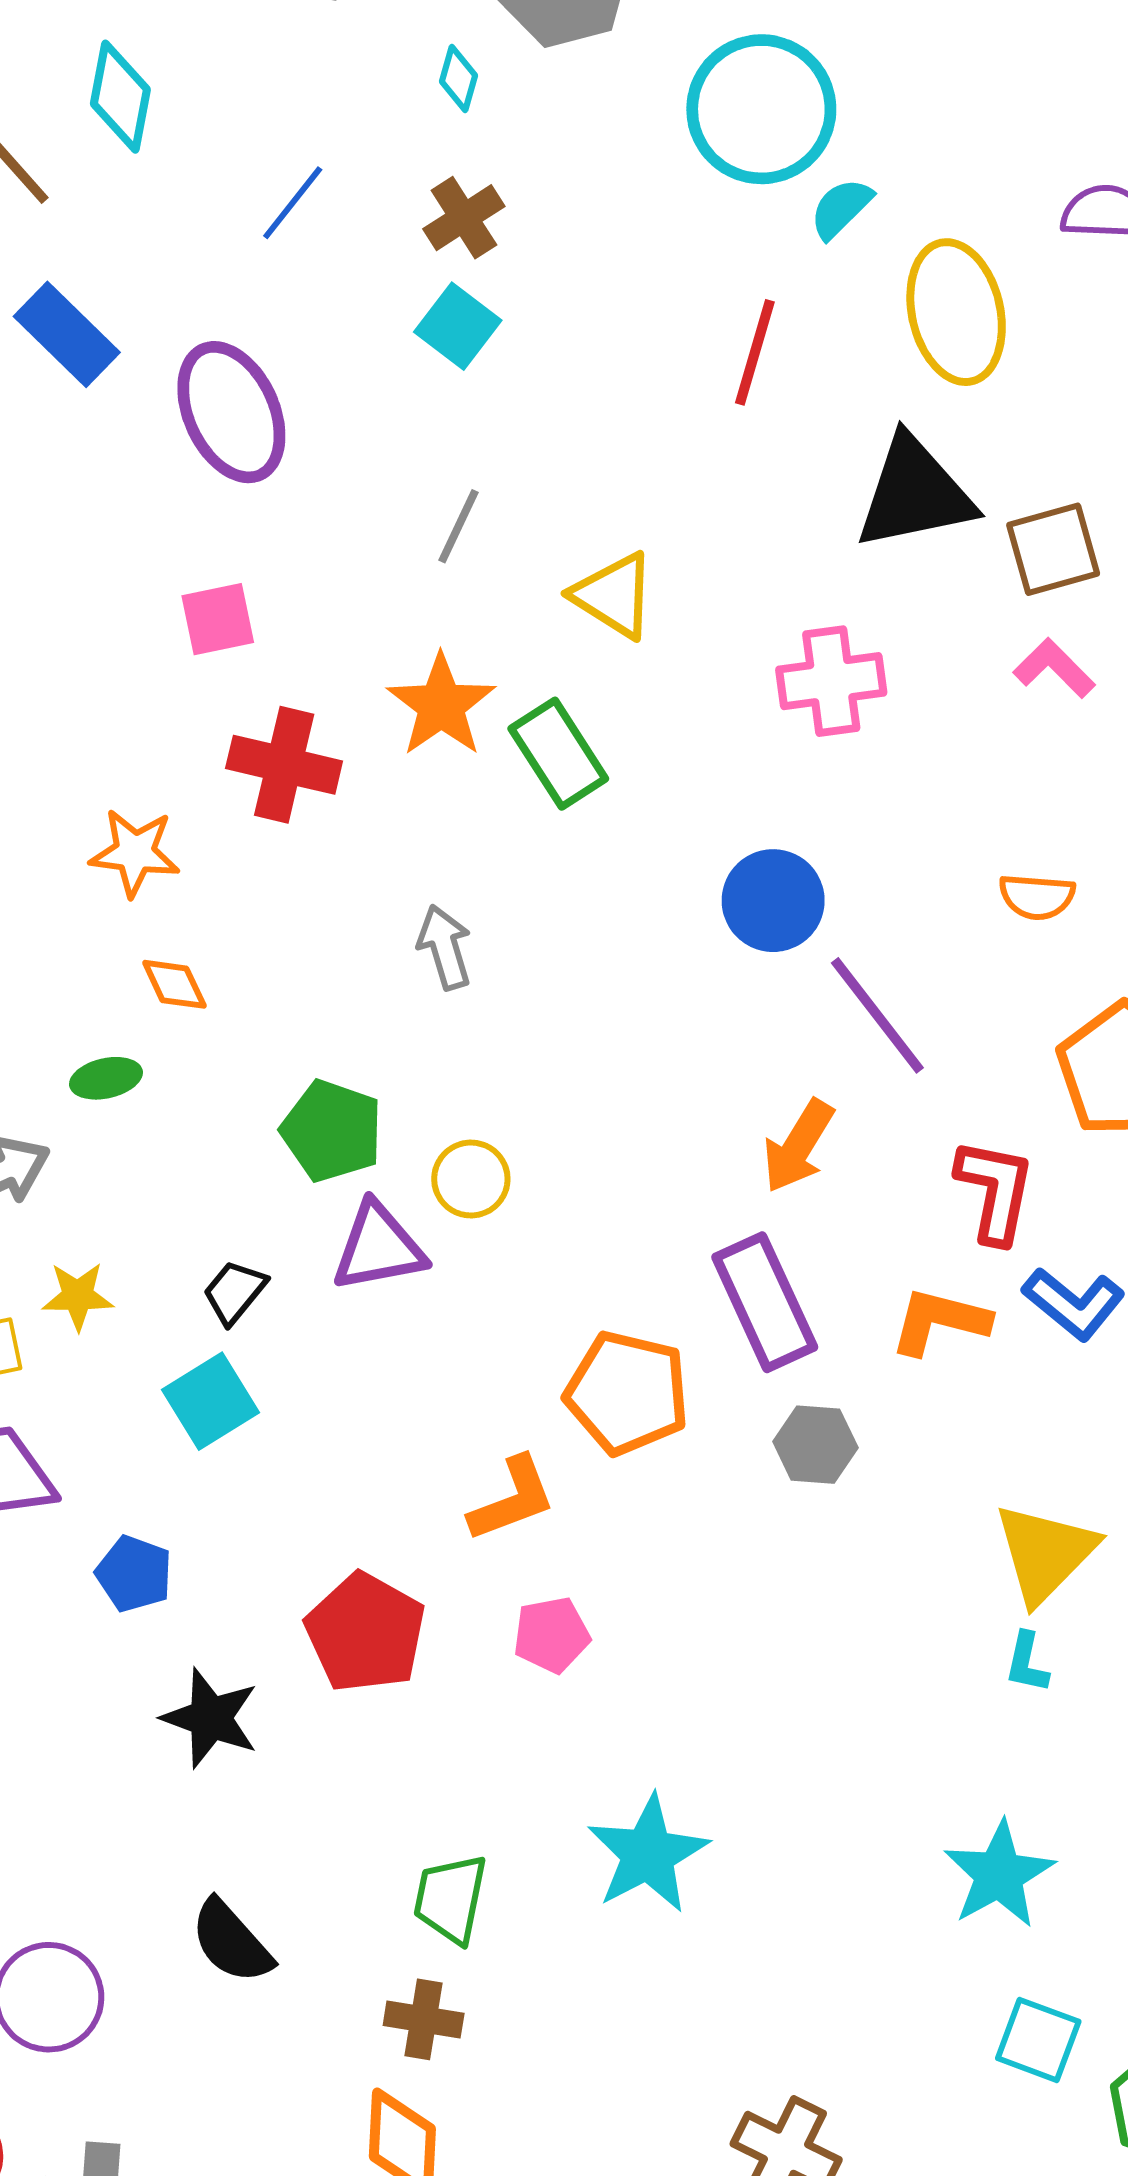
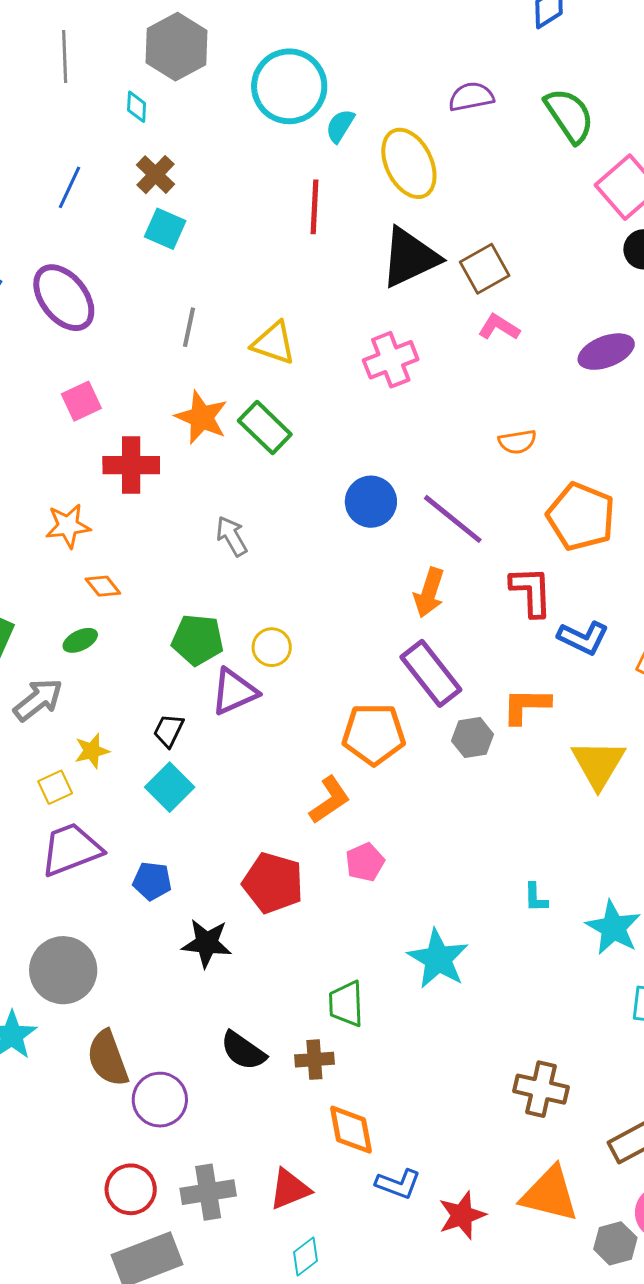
blue circle: (773, 901) -> (371, 502), moved
orange L-shape: (940, 1321) -> (526, 706), moved
cyan L-shape: (1027, 1663) -> (536, 898), moved
brown cross: (424, 2019) -> (314, 1060), moved

